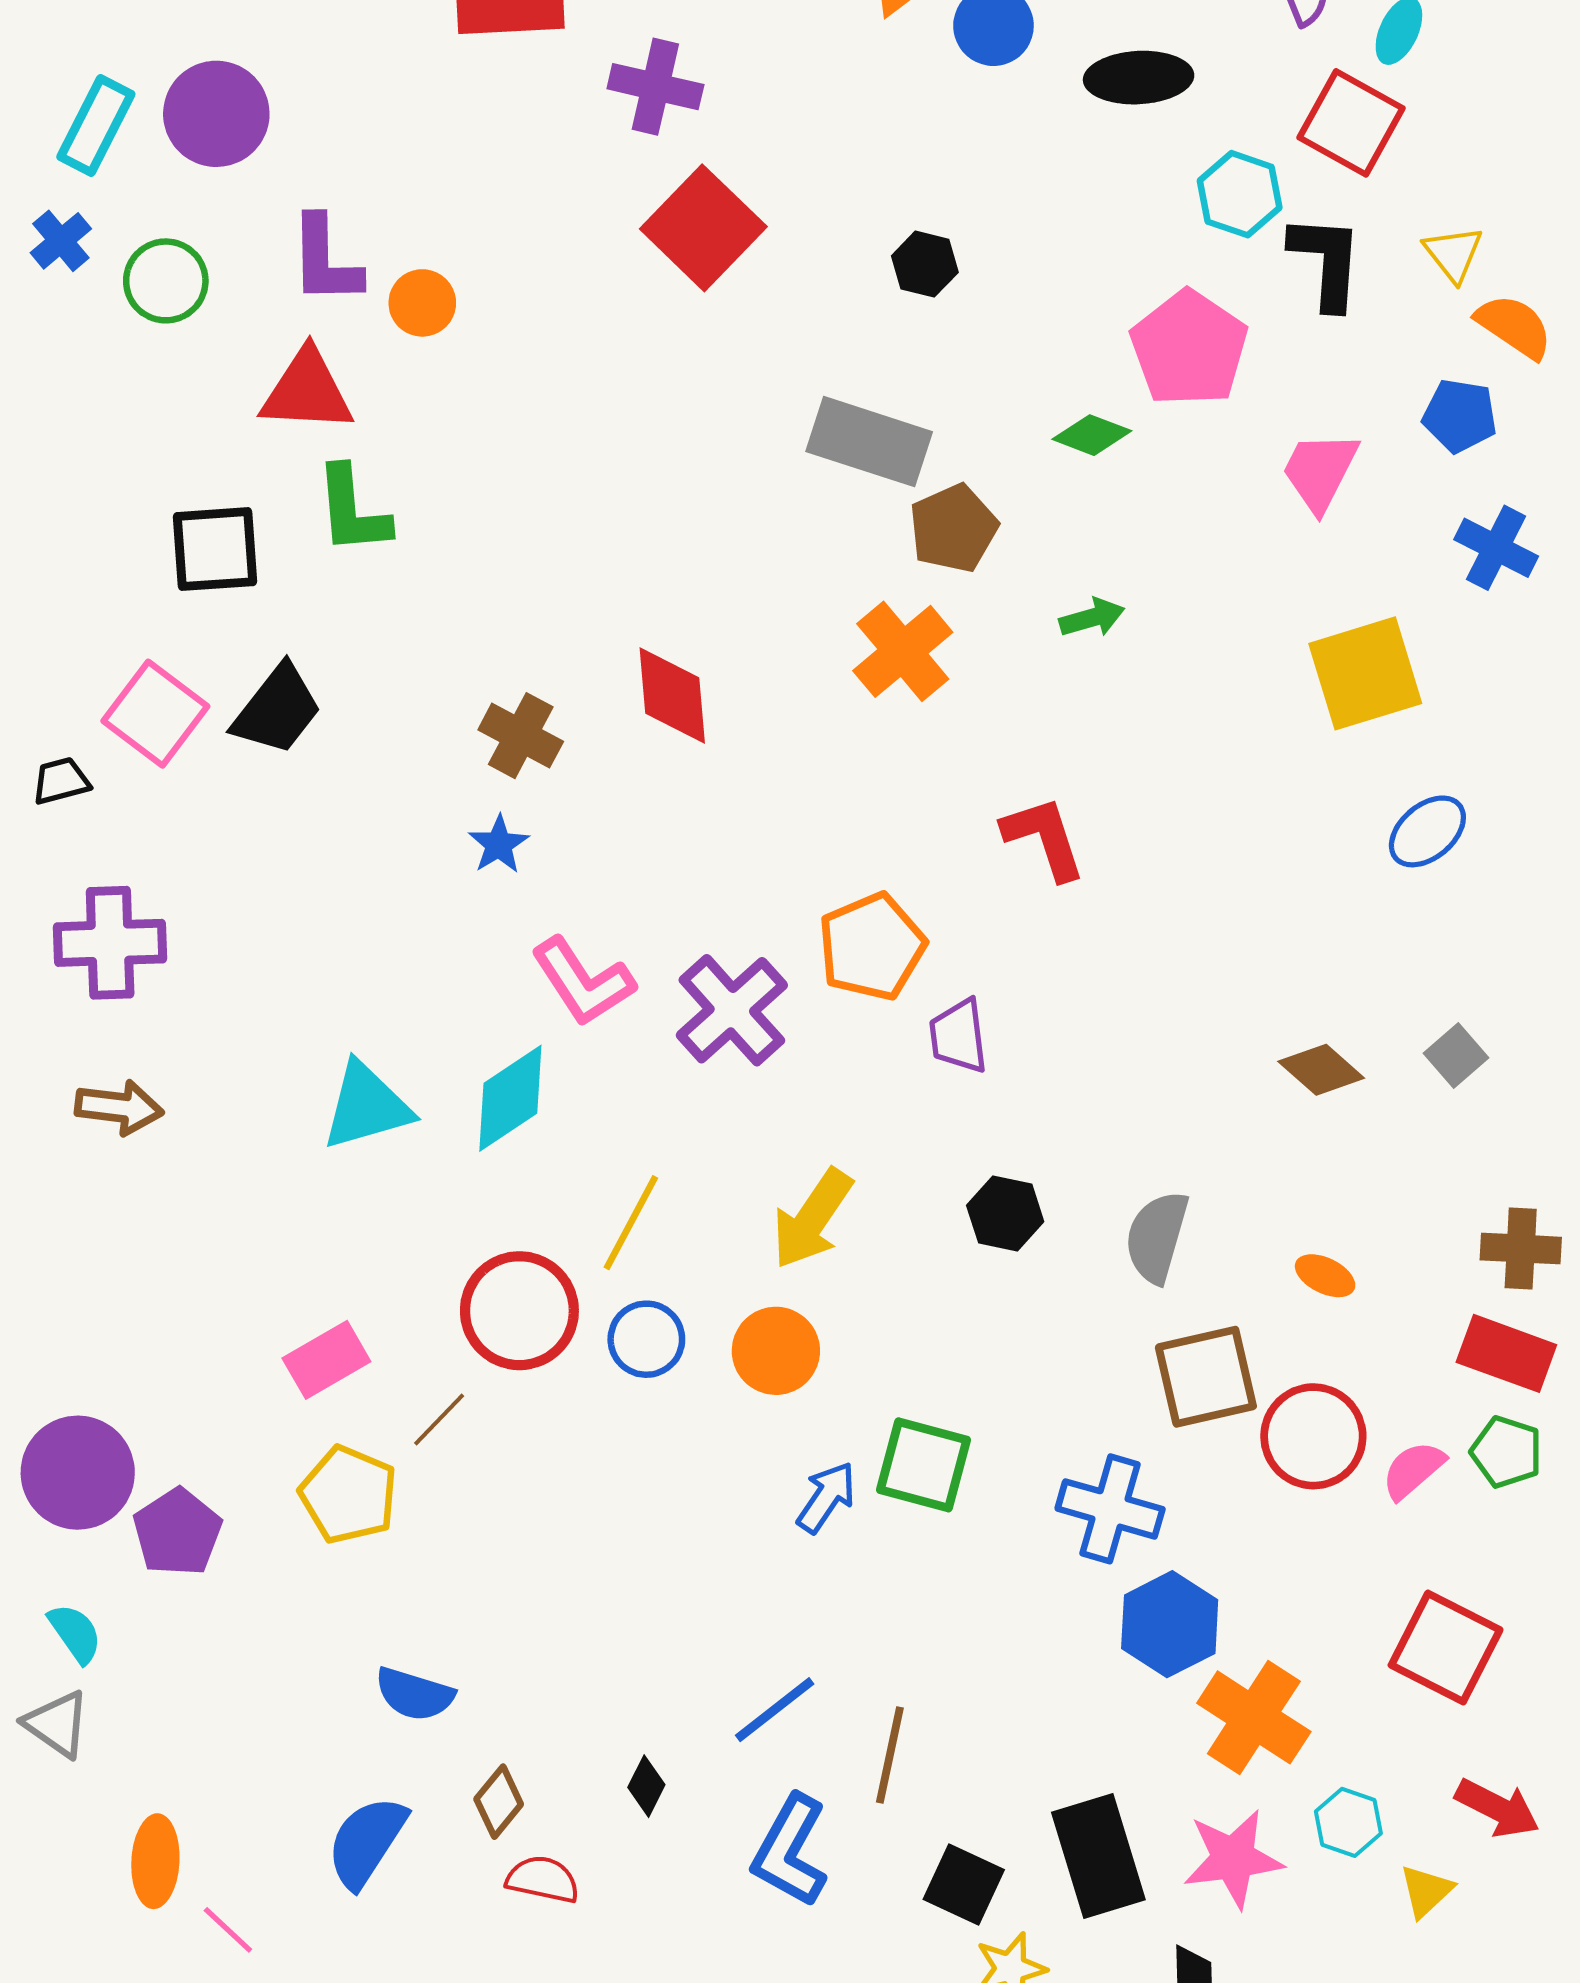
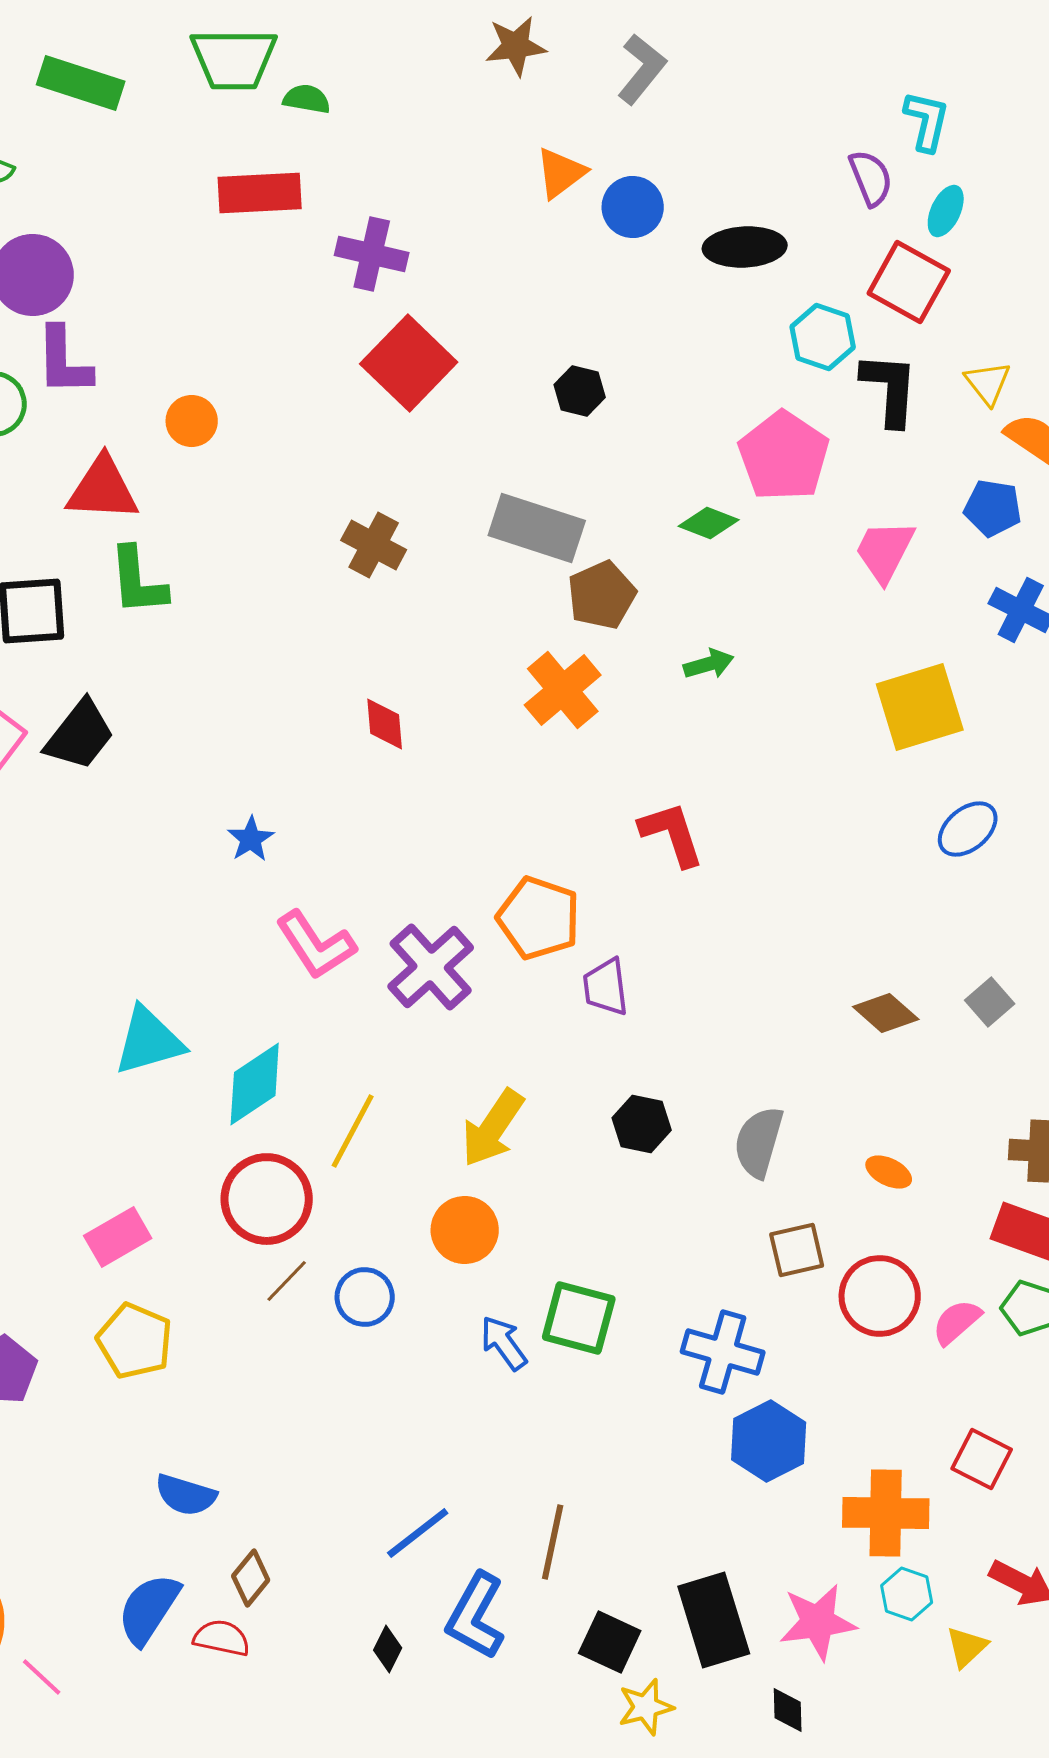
purple L-shape: (325, 260) -> (64, 361), moved
red diamond: (672, 695) -> (385, 724), size x0.7
brown cross: (521, 736) -> (374, 545), moved
orange pentagon: (872, 947) -> (539, 918), turned -30
cyan diamond: (510, 1098) -> (255, 1084), moved
blue circle: (646, 1339) -> (365, 1297), moved
brown square: (1206, 1377) -> (797, 1250), size x0.7
brown line: (439, 1420) -> (287, 1281), moved
blue arrow: (826, 1497) -> (504, 1343), turned -70
red square: (1446, 1647) -> (982, 1459), size x0.7
blue line: (775, 1710) -> (418, 1533), moved
orange cross: (1254, 1717) -> (886, 1513), moved, turned -32
black diamond: (646, 1786) -> (388, 1649), moved
red semicircle: (543, 1879) -> (222, 1638), moved

